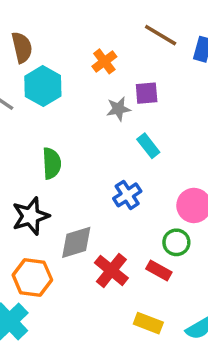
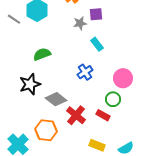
green semicircle: (52, 163) -> (42, 54), turned -108
gray diamond: (76, 242) -> (56, 99), turned 55
orange hexagon: (32, 277) -> (46, 130), moved

